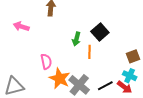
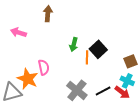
black square: (100, 32) -> (98, 49), moved
orange star: (60, 78) -> (28, 79), moved

